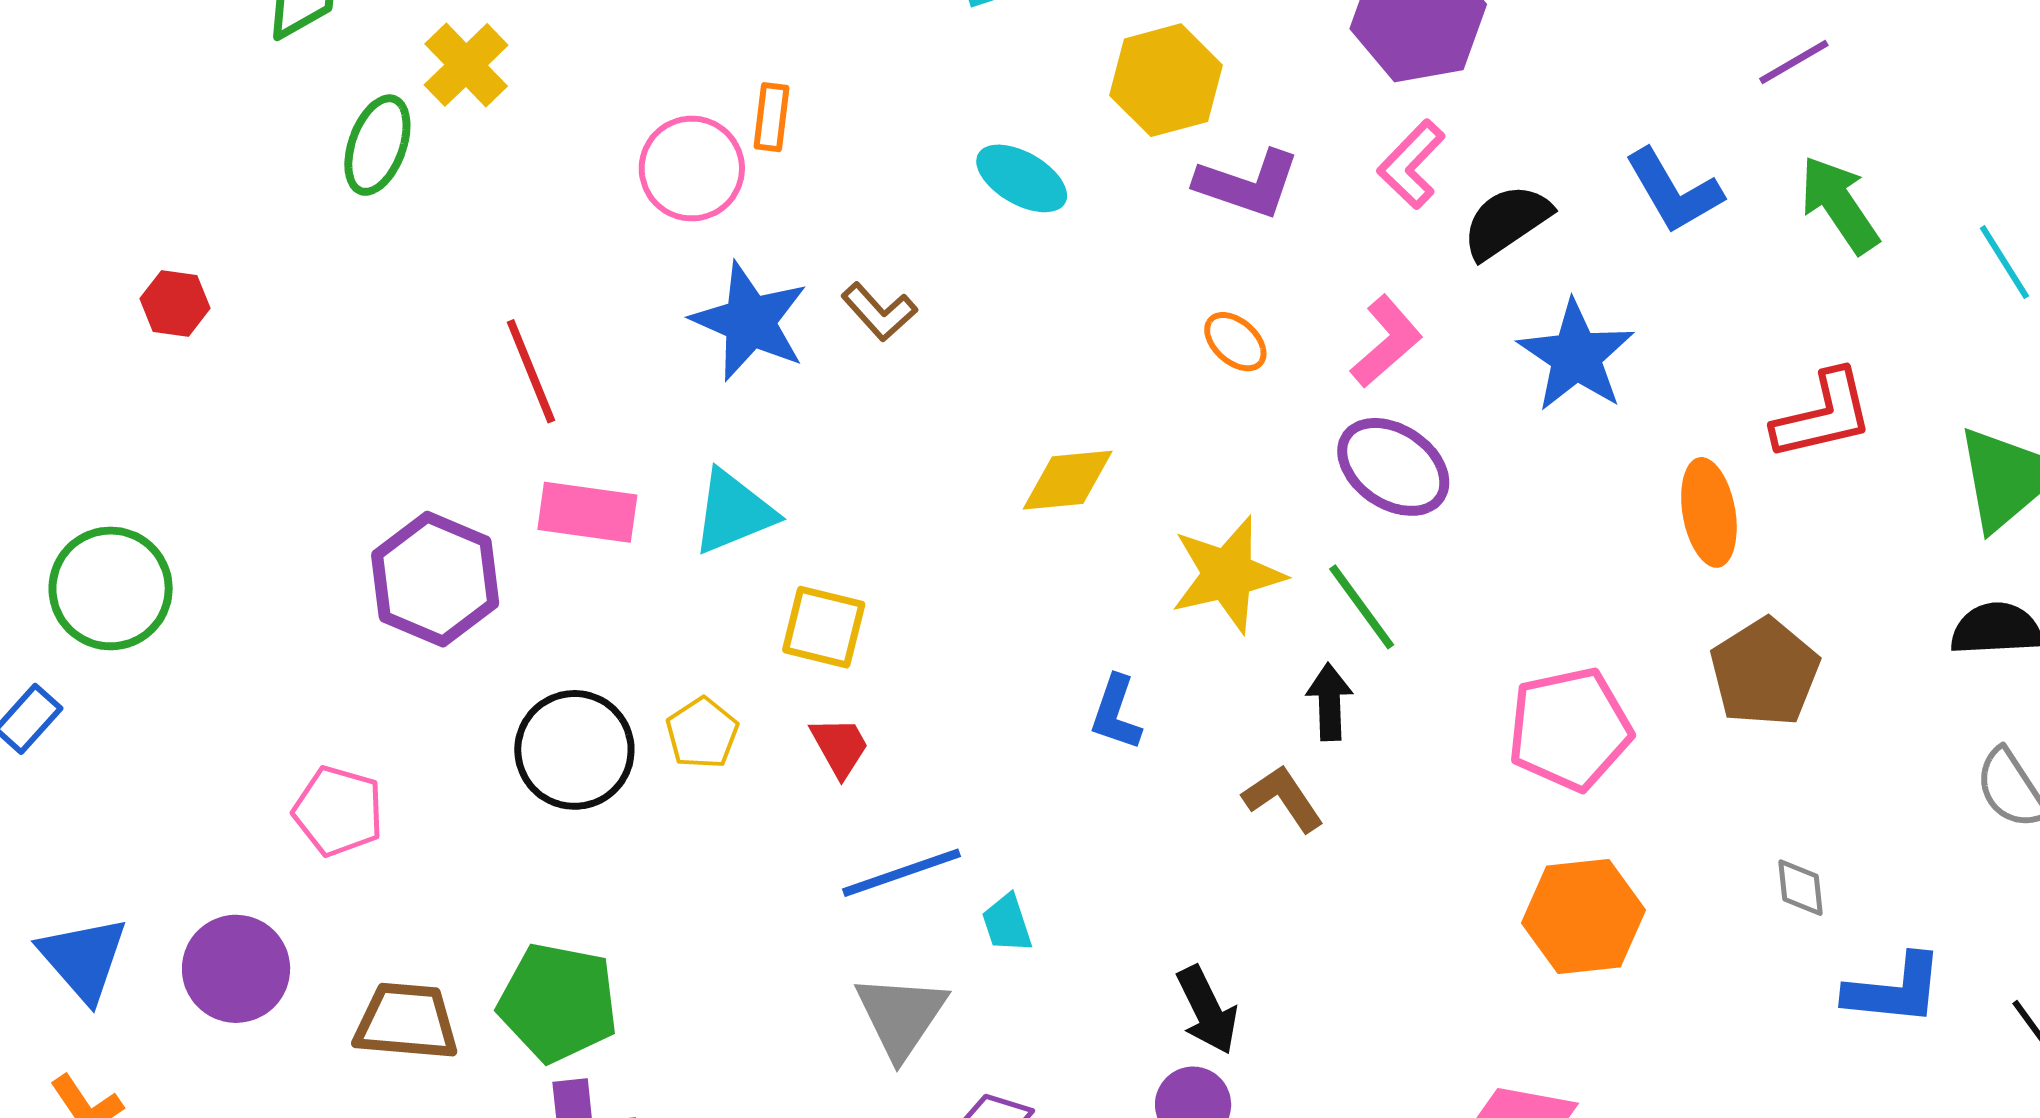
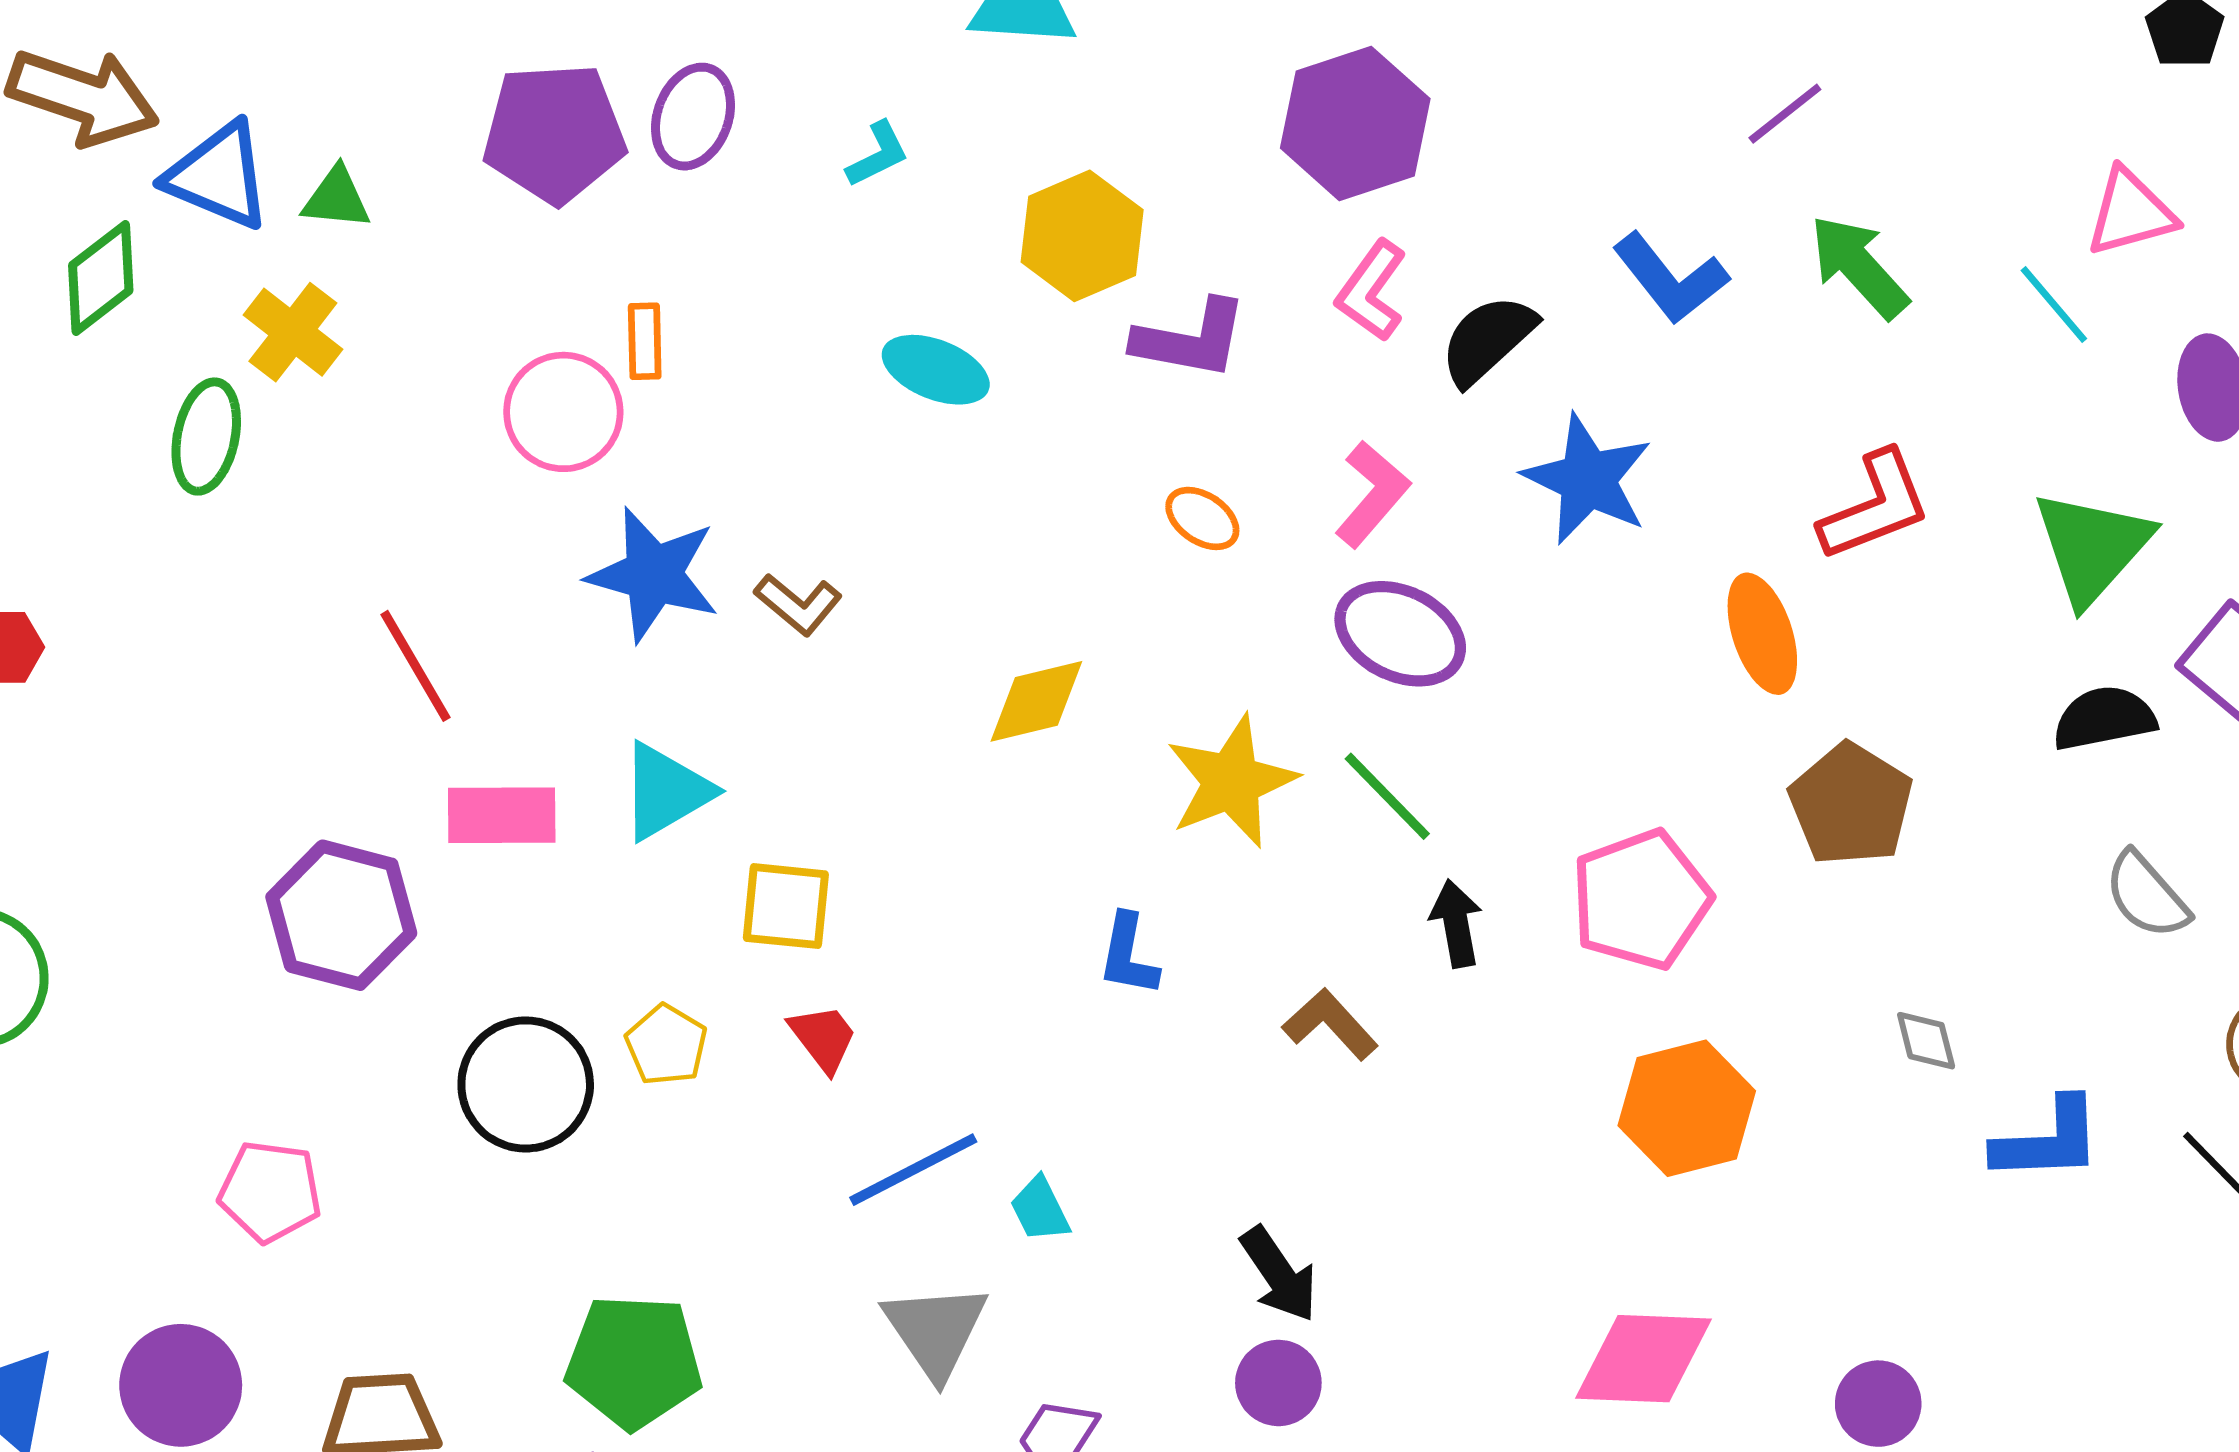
brown L-shape: (879, 312) -> (798, 604), moved
black arrow: (1329, 702) -> (1456, 923), moved
green pentagon: (558, 1003) -> (634, 1362), moved

